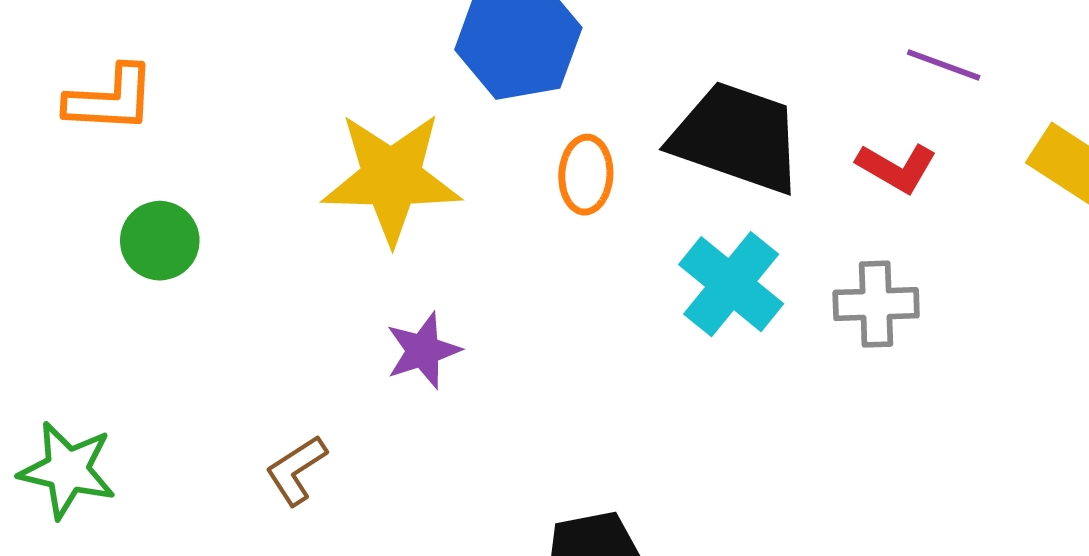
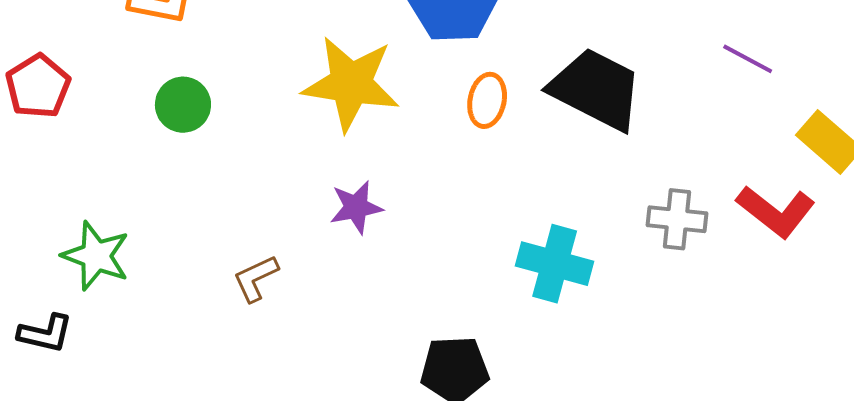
red L-shape: (897, 168) -> (776, 211), moved, size x1.4
cyan cross: (731, 284) -> (555, 264), moved, turned -32

